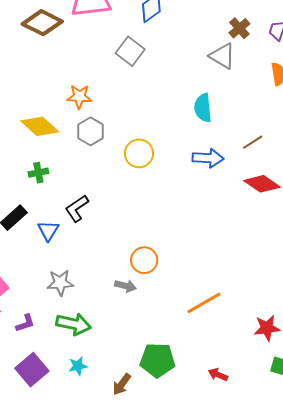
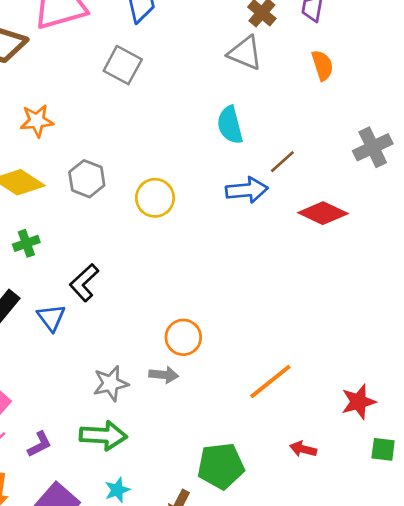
orange star: (79, 97) -> (37, 121), moved
brown line: (253, 142) -> (282, 162), moved
gray star: (60, 283) -> (111, 383), moved
red arrow: (218, 375) -> (303, 449), moved

